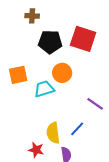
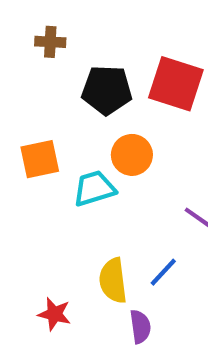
brown cross: (32, 16) -> (50, 42), moved
red star: (36, 150) -> (54, 314), moved

